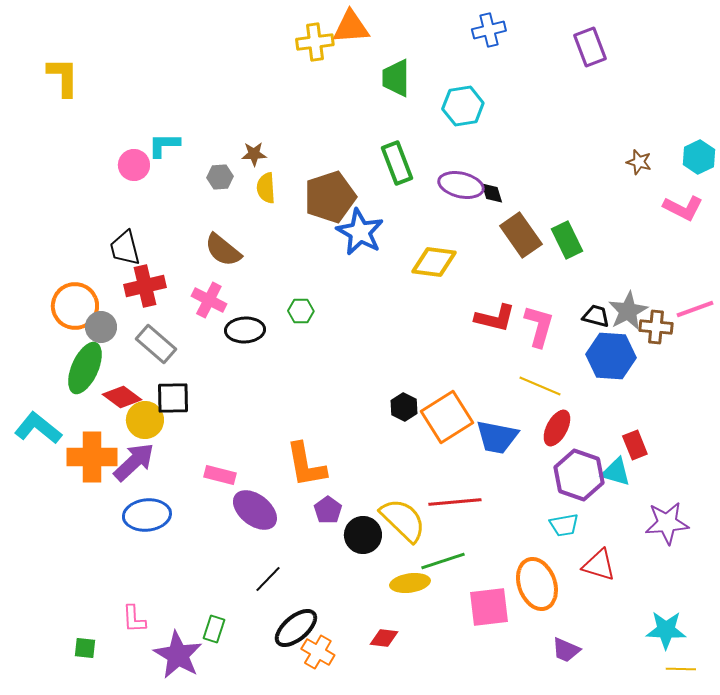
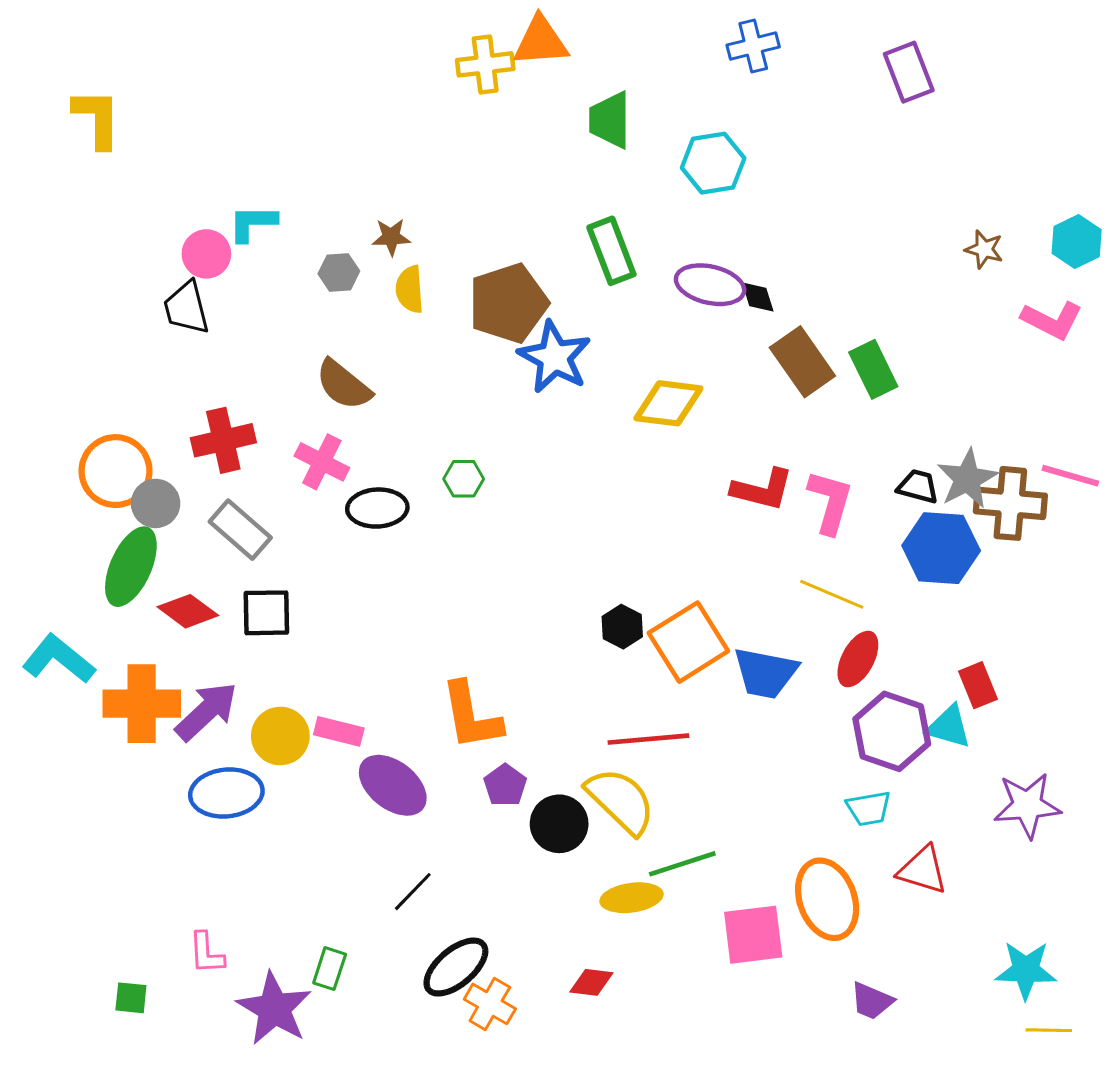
black trapezoid: (125, 248) -> (186, 308), moved
pink line: (695, 309) -> (1070, 476), turned 36
brown cross: (656, 327) -> (1010, 503), size x1.4
yellow circle: (145, 420) -> (280, 736), moved
red line: (455, 502) -> (648, 739), moved

